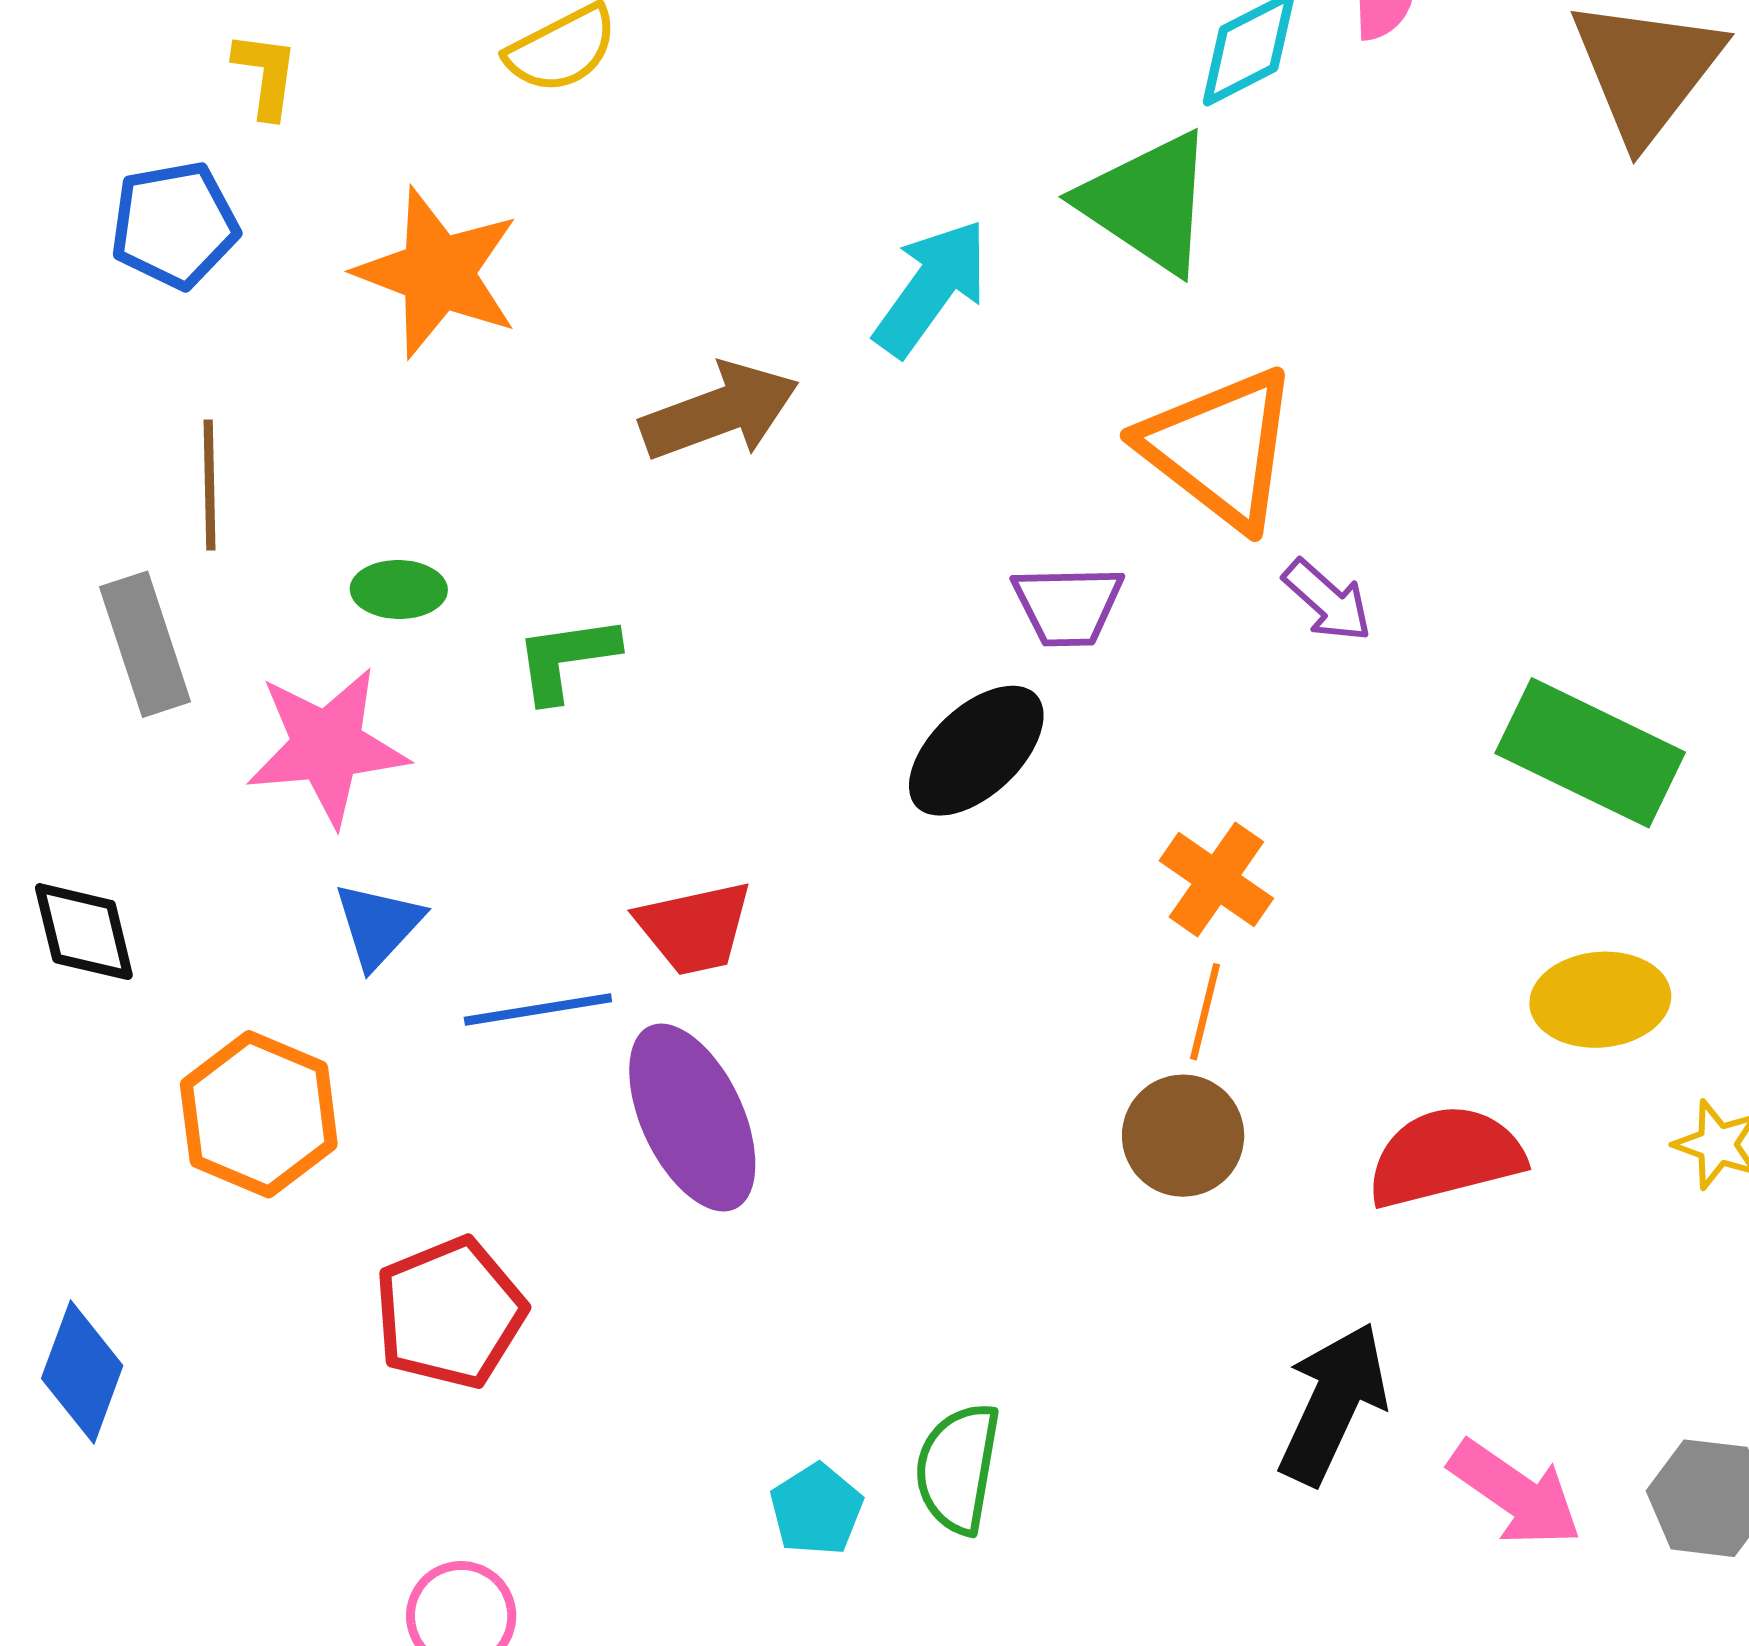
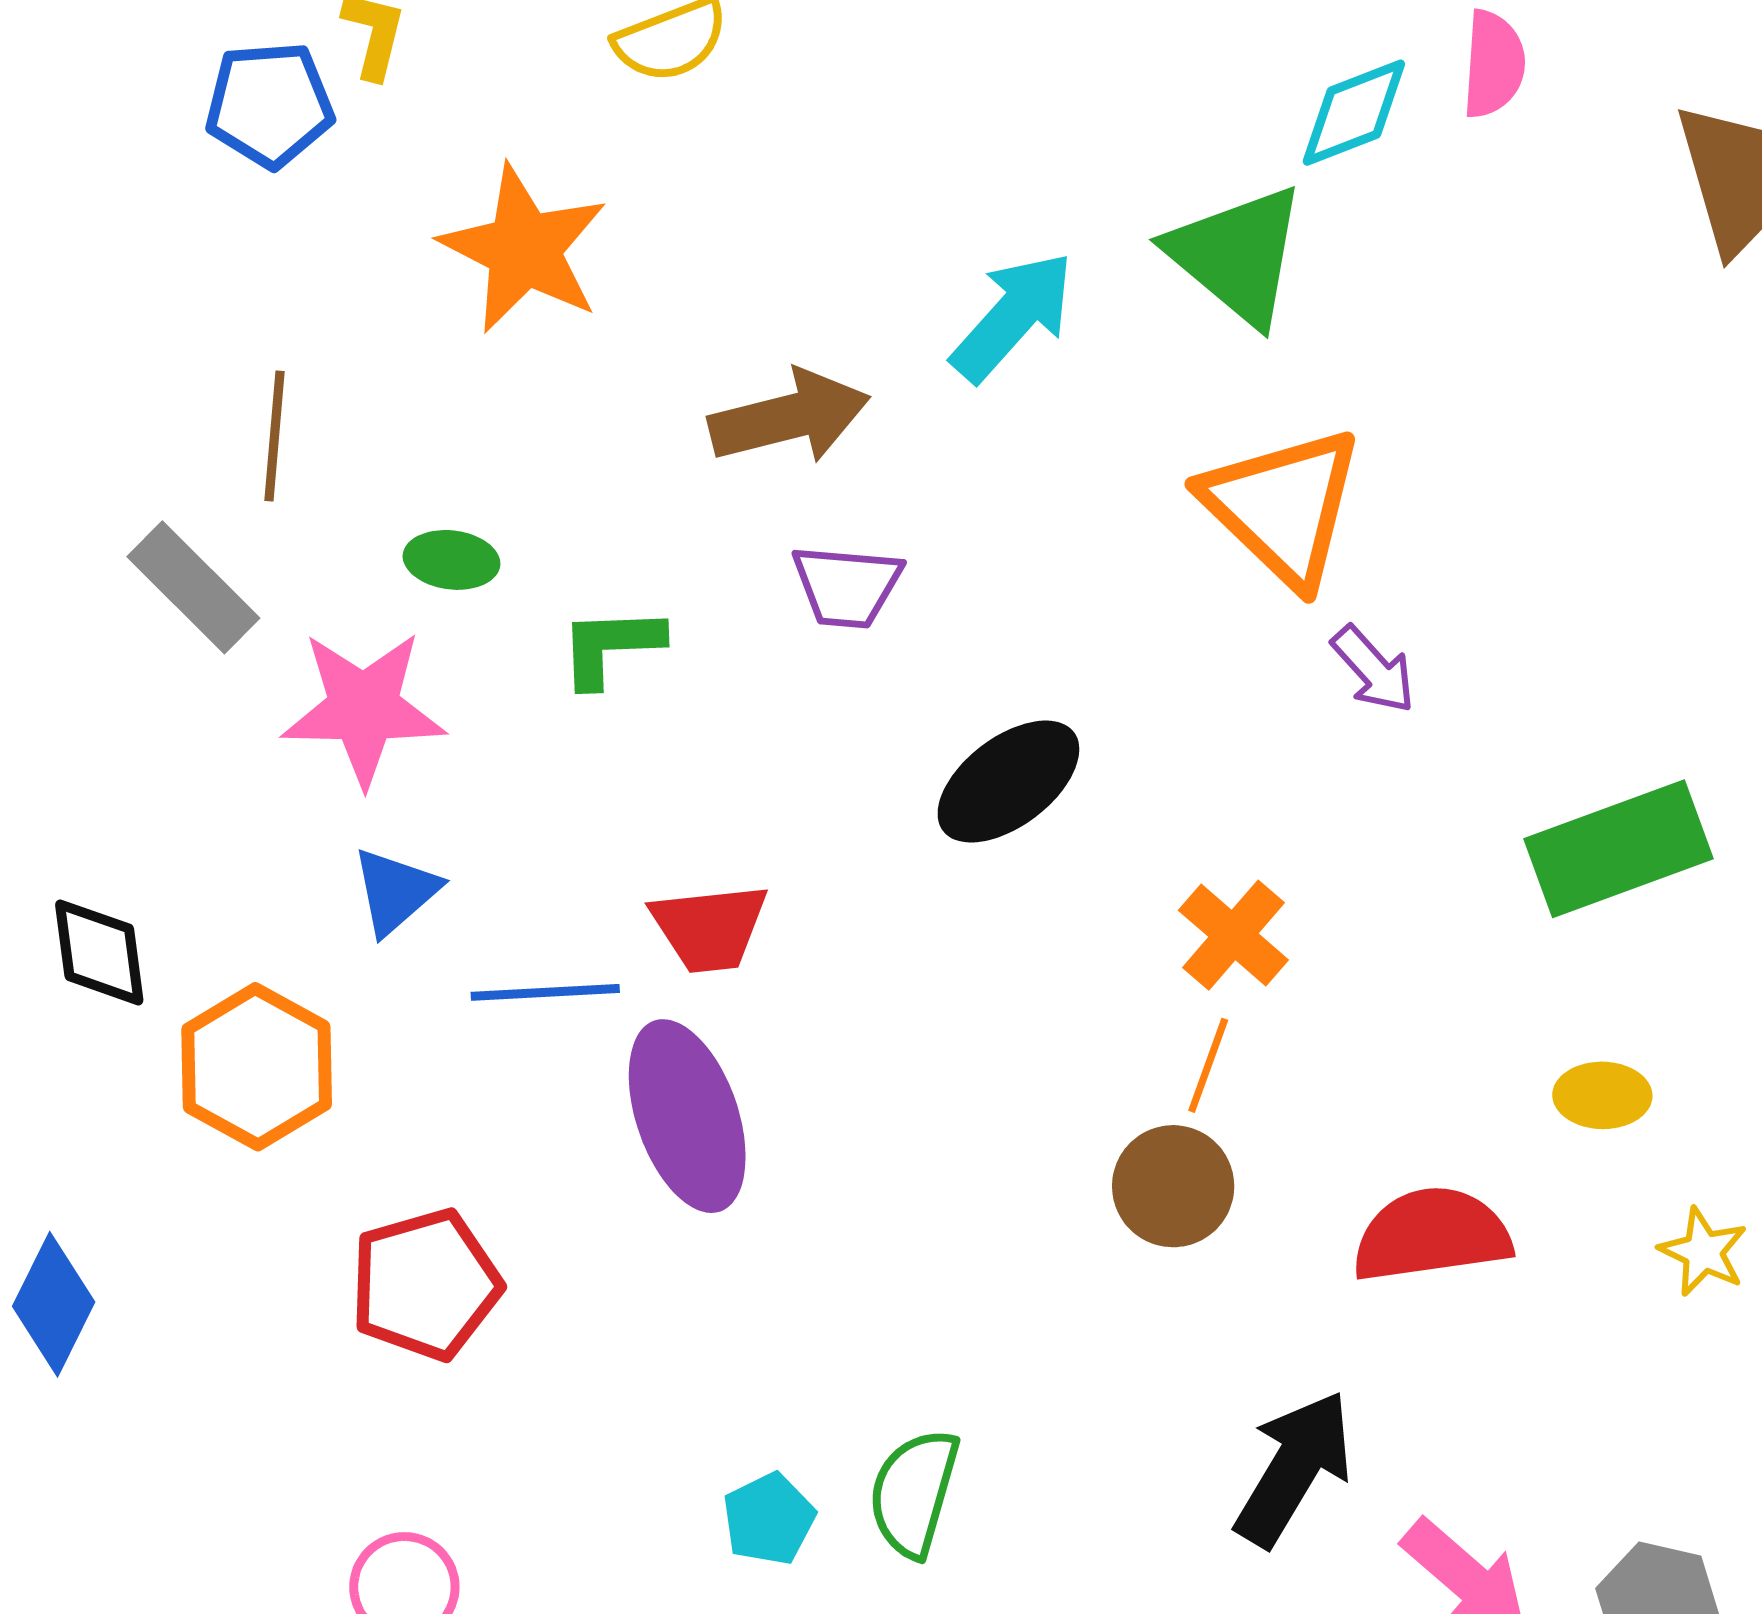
blue pentagon: (174, 225) -> (269, 105), moved
purple trapezoid: (1068, 606) -> (847, 586), moved
gray rectangle: (145, 644) -> (193, 587), turned -33
green rectangle: (1590, 753) -> (1619, 849), turned -52
black diamond: (84, 932) -> (99, 952), moved
yellow ellipse: (1600, 1000) -> (1602, 1095), size x0.7

